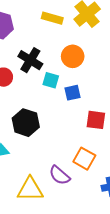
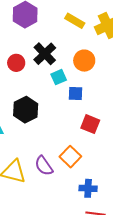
cyan square: (51, 80) -> (59, 77), turned 35

